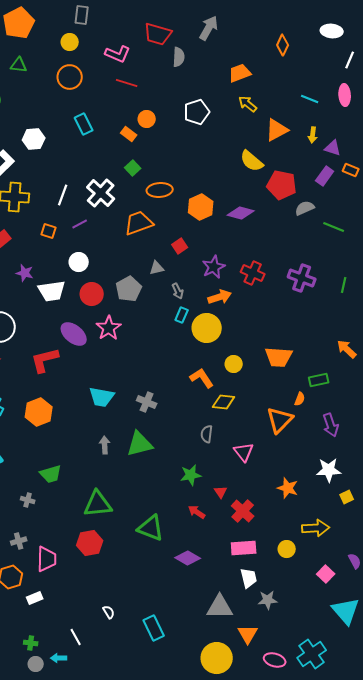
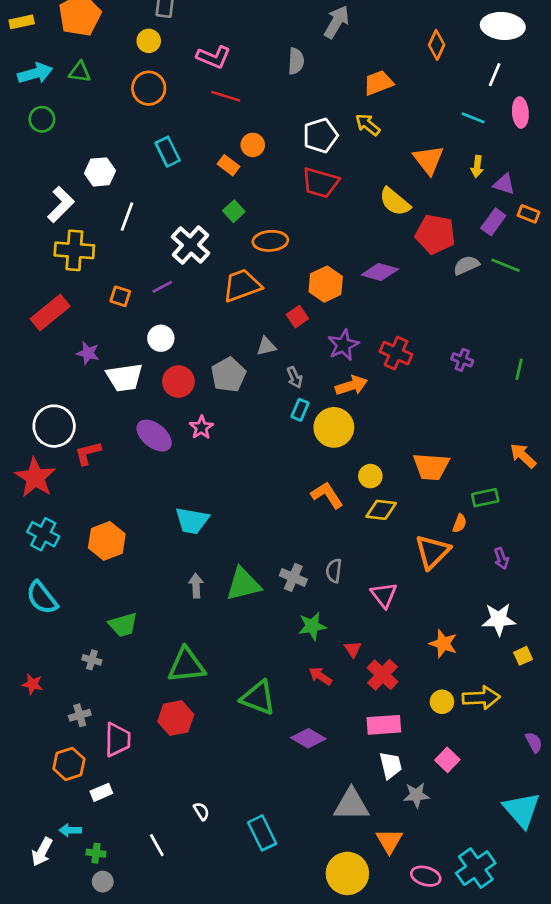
white ellipse: (332, 31) -> (503, 26), size x1.4
red trapezoid: (158, 34) -> (320, 183), moved
white line: (350, 60) -> (495, 75), moved
yellow arrow: (248, 104) -> (368, 125), moved
orange triangle: (277, 130) -> (428, 160), turned -40
white line: (63, 195) -> (127, 217), moved
orange hexagon: (201, 207) -> (326, 284), moved
green line: (334, 227) -> (506, 265), moved
purple cross: (302, 278) -> (462, 360), size x0.6
pink star: (109, 328) -> (201, 427), size x0.7
red L-shape: (45, 360) -> (88, 453), moved, size x0.7
gray cross: (147, 402) -> (293, 577), moved
yellow diamond: (224, 402) -> (381, 510), moved
purple arrow: (331, 425) -> (501, 559), size x0.7
yellow circle: (287, 549) -> (442, 702), moved
pink square: (326, 574) -> (447, 760), moved
cyan arrow: (59, 658) -> (70, 830), moved

